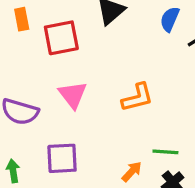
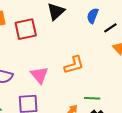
pink triangle: (73, 95) -> (39, 75), moved

